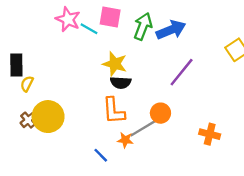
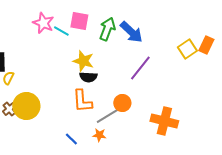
blue arrow: (171, 30) -> (131, 32), turned 65
orange cross: (210, 134) -> (164, 121), size x1.5
orange star: (125, 140) -> (99, 135), moved

